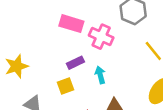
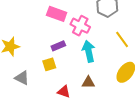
cyan arrow: (100, 75) -> (89, 51), moved, size x1.5

